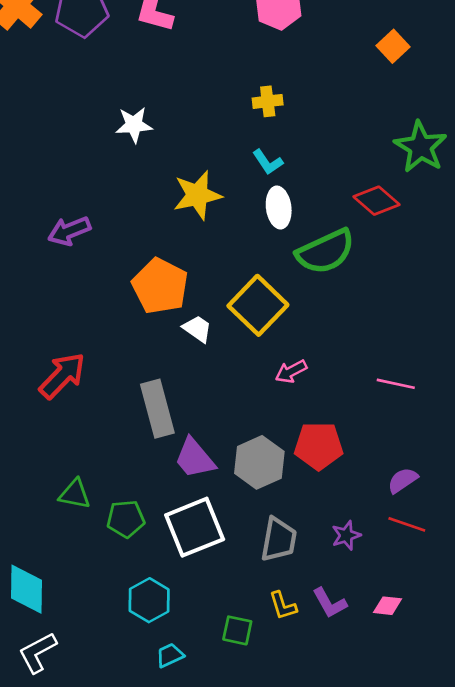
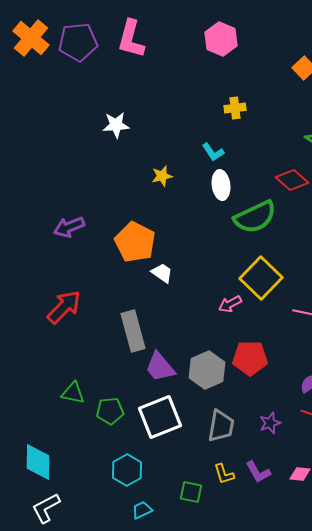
yellow cross: (268, 101) -> (235, 108), moved
yellow star: (197, 195) -> (162, 176), size x0.6
purple arrow: (69, 231) -> (69, 227), moved
yellow square: (258, 305) -> (261, 278), moved

